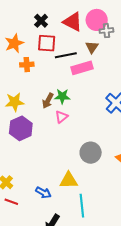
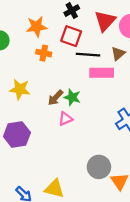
red triangle: (73, 22) -> (105, 21), turned 30
purple hexagon: (21, 128) -> (17, 135), moved
gray circle: (91, 153) -> (99, 167), moved

